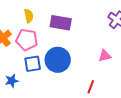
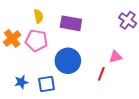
blue square: (33, 64) -> (47, 84), moved
red line: (91, 87) -> (101, 74), moved

